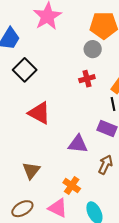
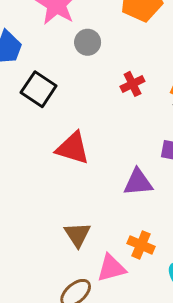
gray circle: (93, 49) -> (88, 42), moved
pink triangle: (58, 208) -> (111, 268), moved, turned -30

